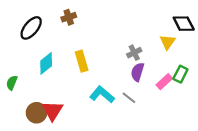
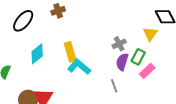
green rectangle: (180, 74) -> (138, 57), moved
cyan L-shape: (102, 95) -> (79, 67), moved
gray line: (129, 98) -> (114, 86), turned 32

